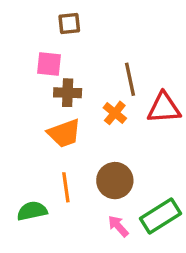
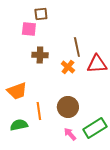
pink square: (49, 64) -> (29, 29), moved
orange trapezoid: (64, 133) -> (17, 91), moved

